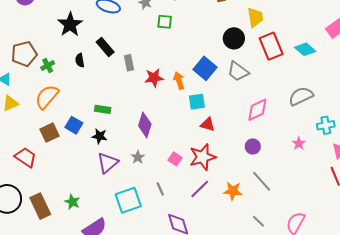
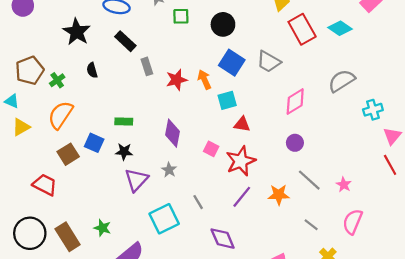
black circle: (234, 38) -> (223, 24), moved
black rectangle: (105, 47) -> (125, 41), moved
pink star: (299, 143) -> (344, 185), moved
pink square: (175, 159) -> (211, 149), moved

